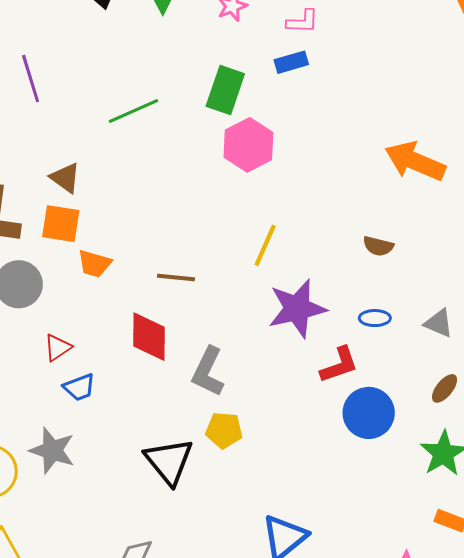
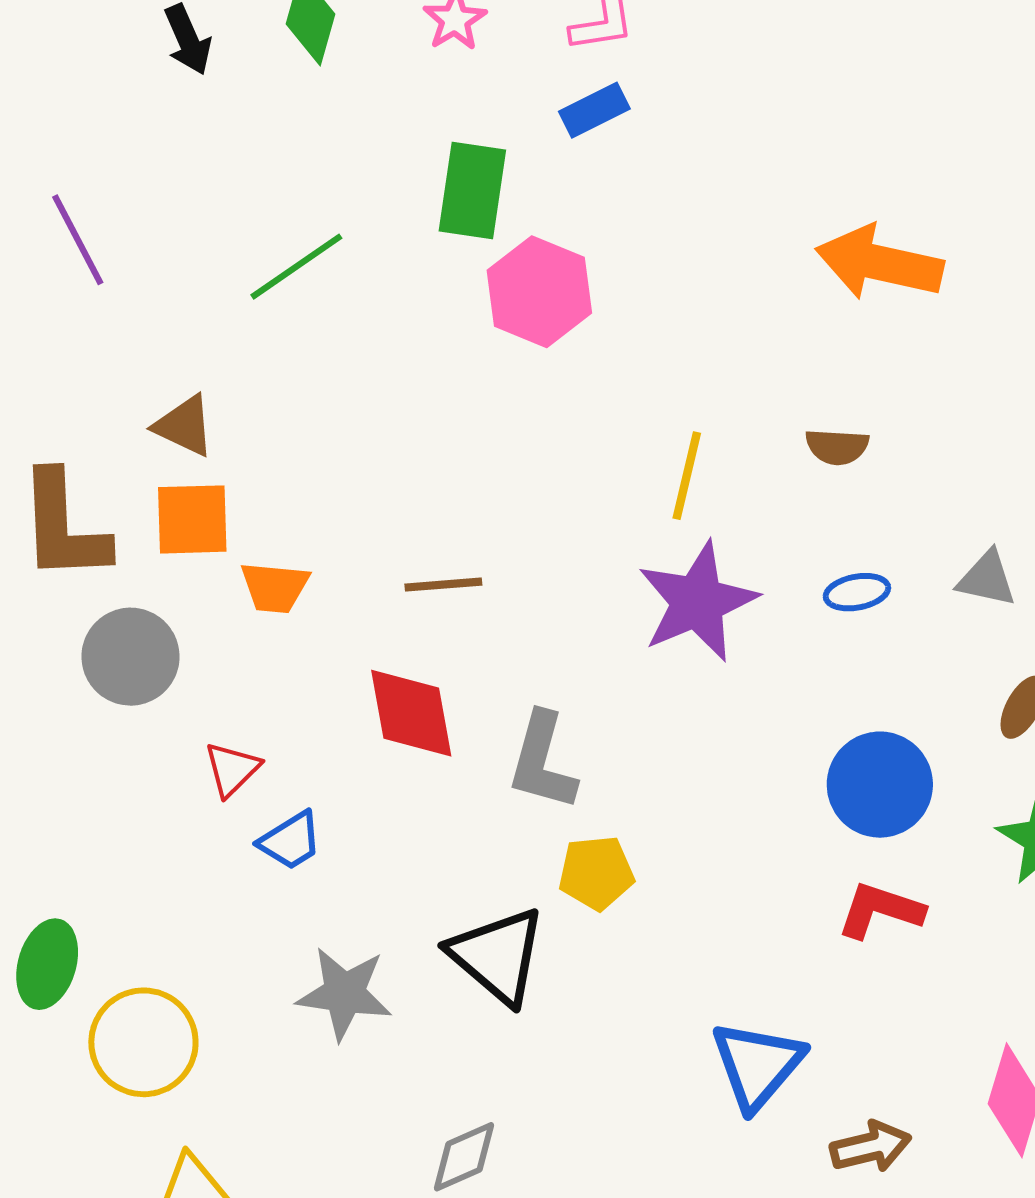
yellow line: (265, 245) -> (687, 476), moved
red L-shape: (339, 365) -> (880, 910), moved, turned -132
gray star: (52, 450) -> (344, 993), moved

